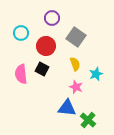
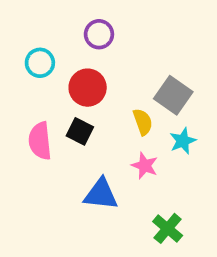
gray square: (76, 37) -> (173, 95), moved
blue triangle: (67, 108) -> (101, 194), moved

